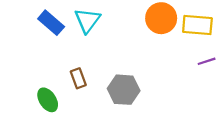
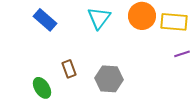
cyan triangle: (87, 20) -> (99, 18), moved

